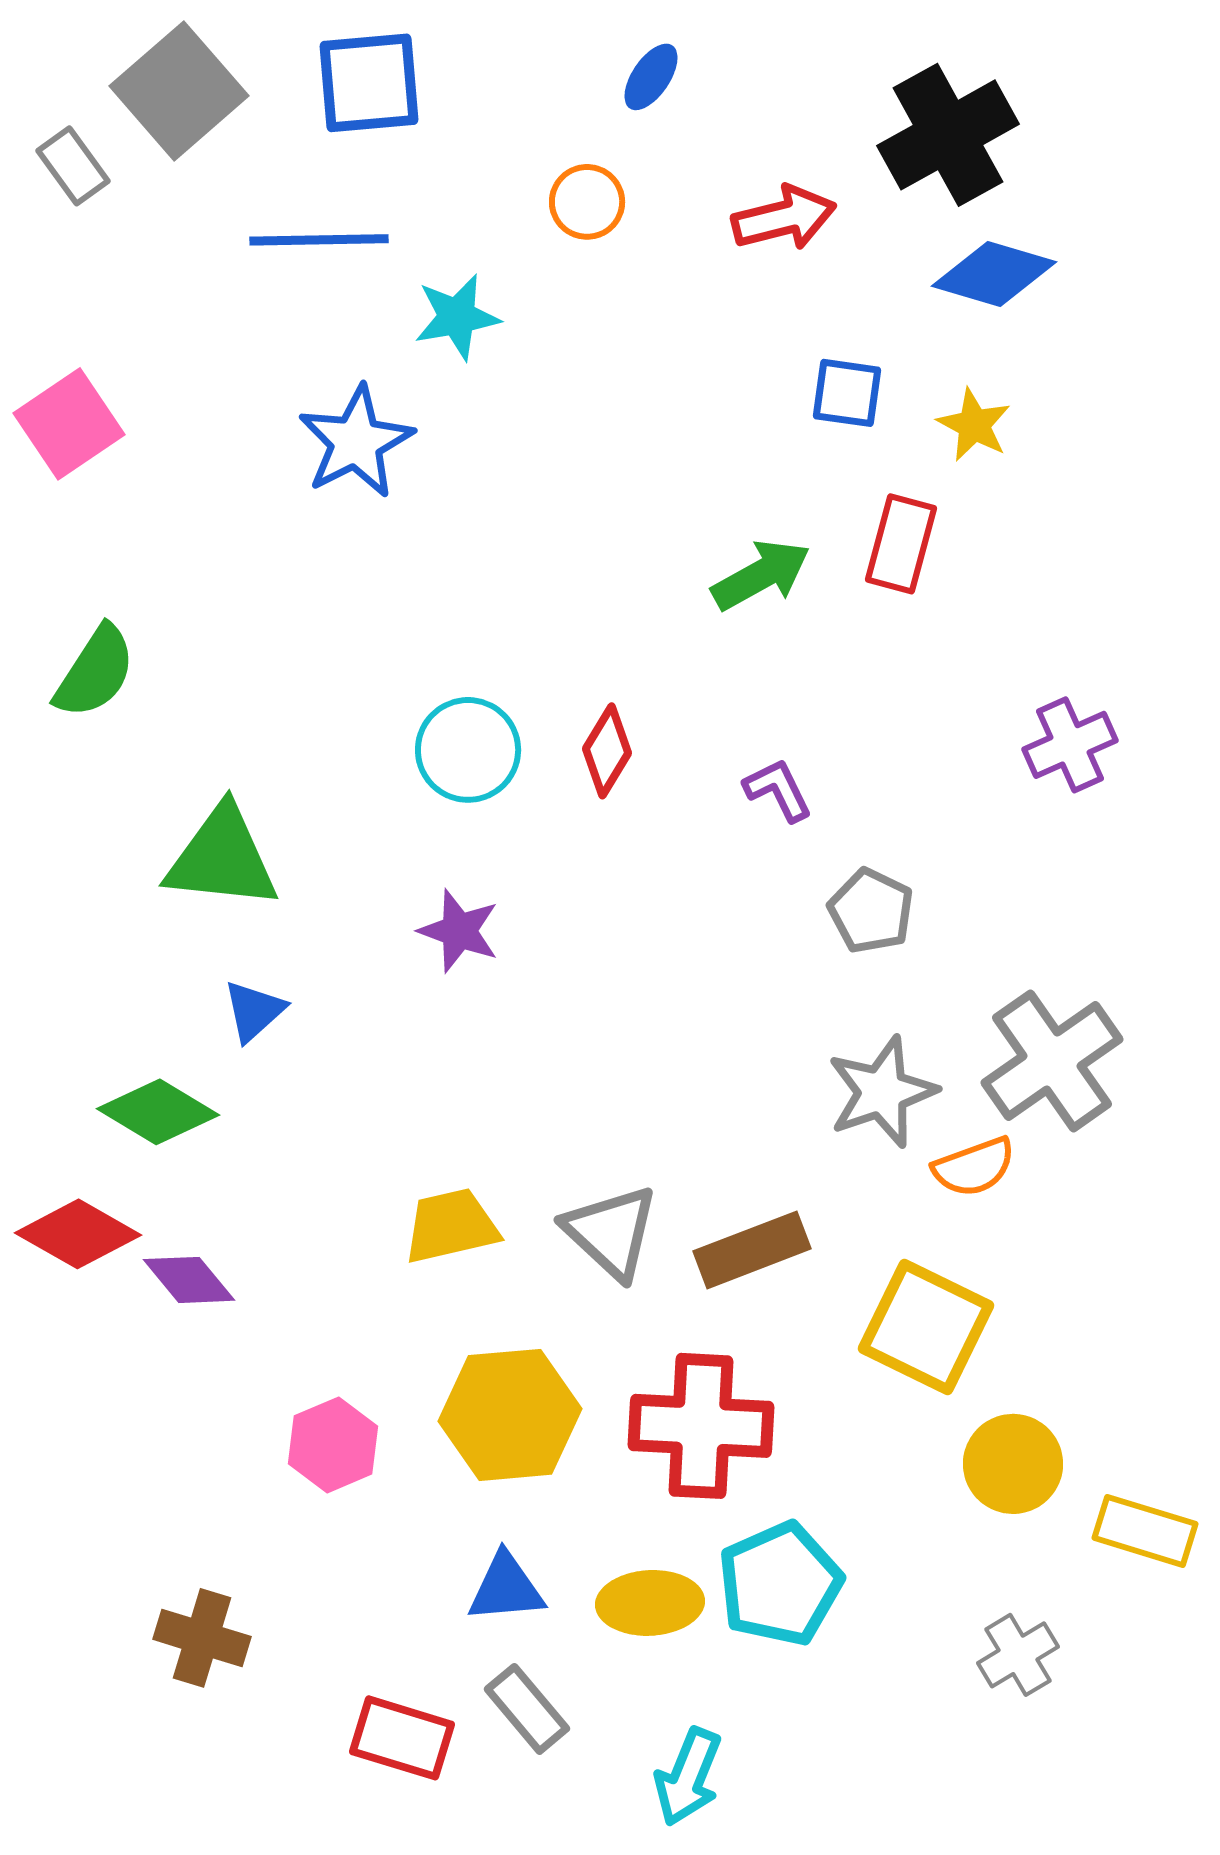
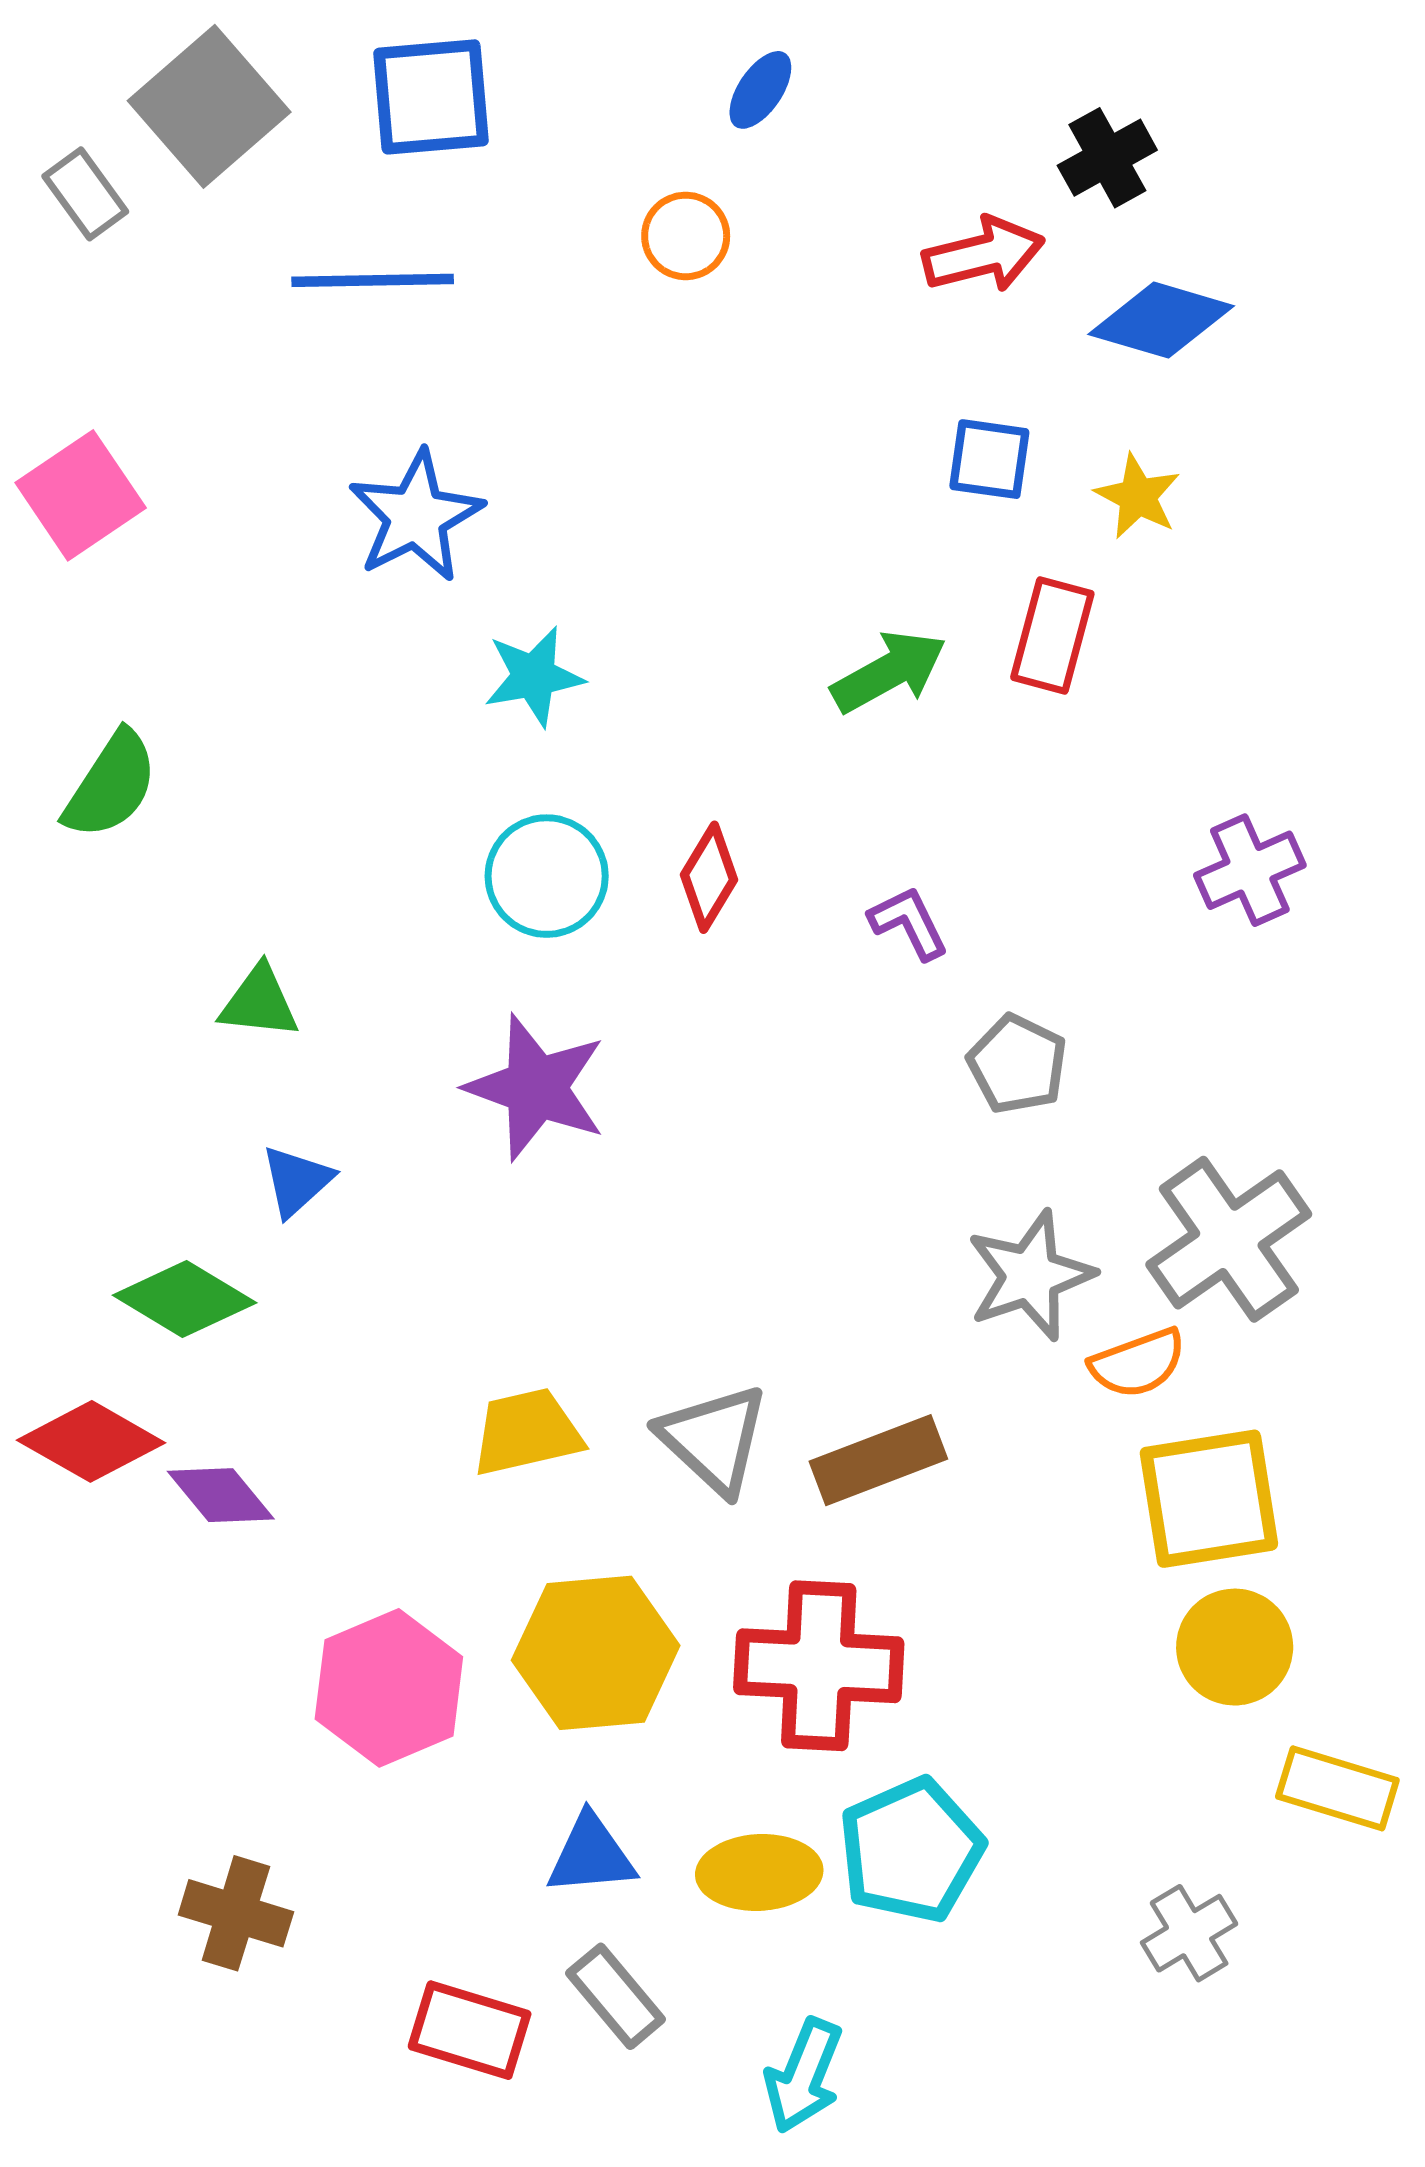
black cross: (948, 135) -> (1107, 158), size x0.6
red arrow: (784, 218) -> (983, 255), moved
cyan star: (457, 317) -> (534, 676), moved
green triangle: (222, 858) -> (259, 1002), size x0.6
purple star: (459, 931) -> (536, 1088), size x1.5
yellow square: (926, 1327) -> (1209, 1499), moved, turned -35
pink hexagon: (333, 1445) -> (389, 1688), size x1.4
yellow circle: (1013, 1464) -> (1235, 1647), moved

